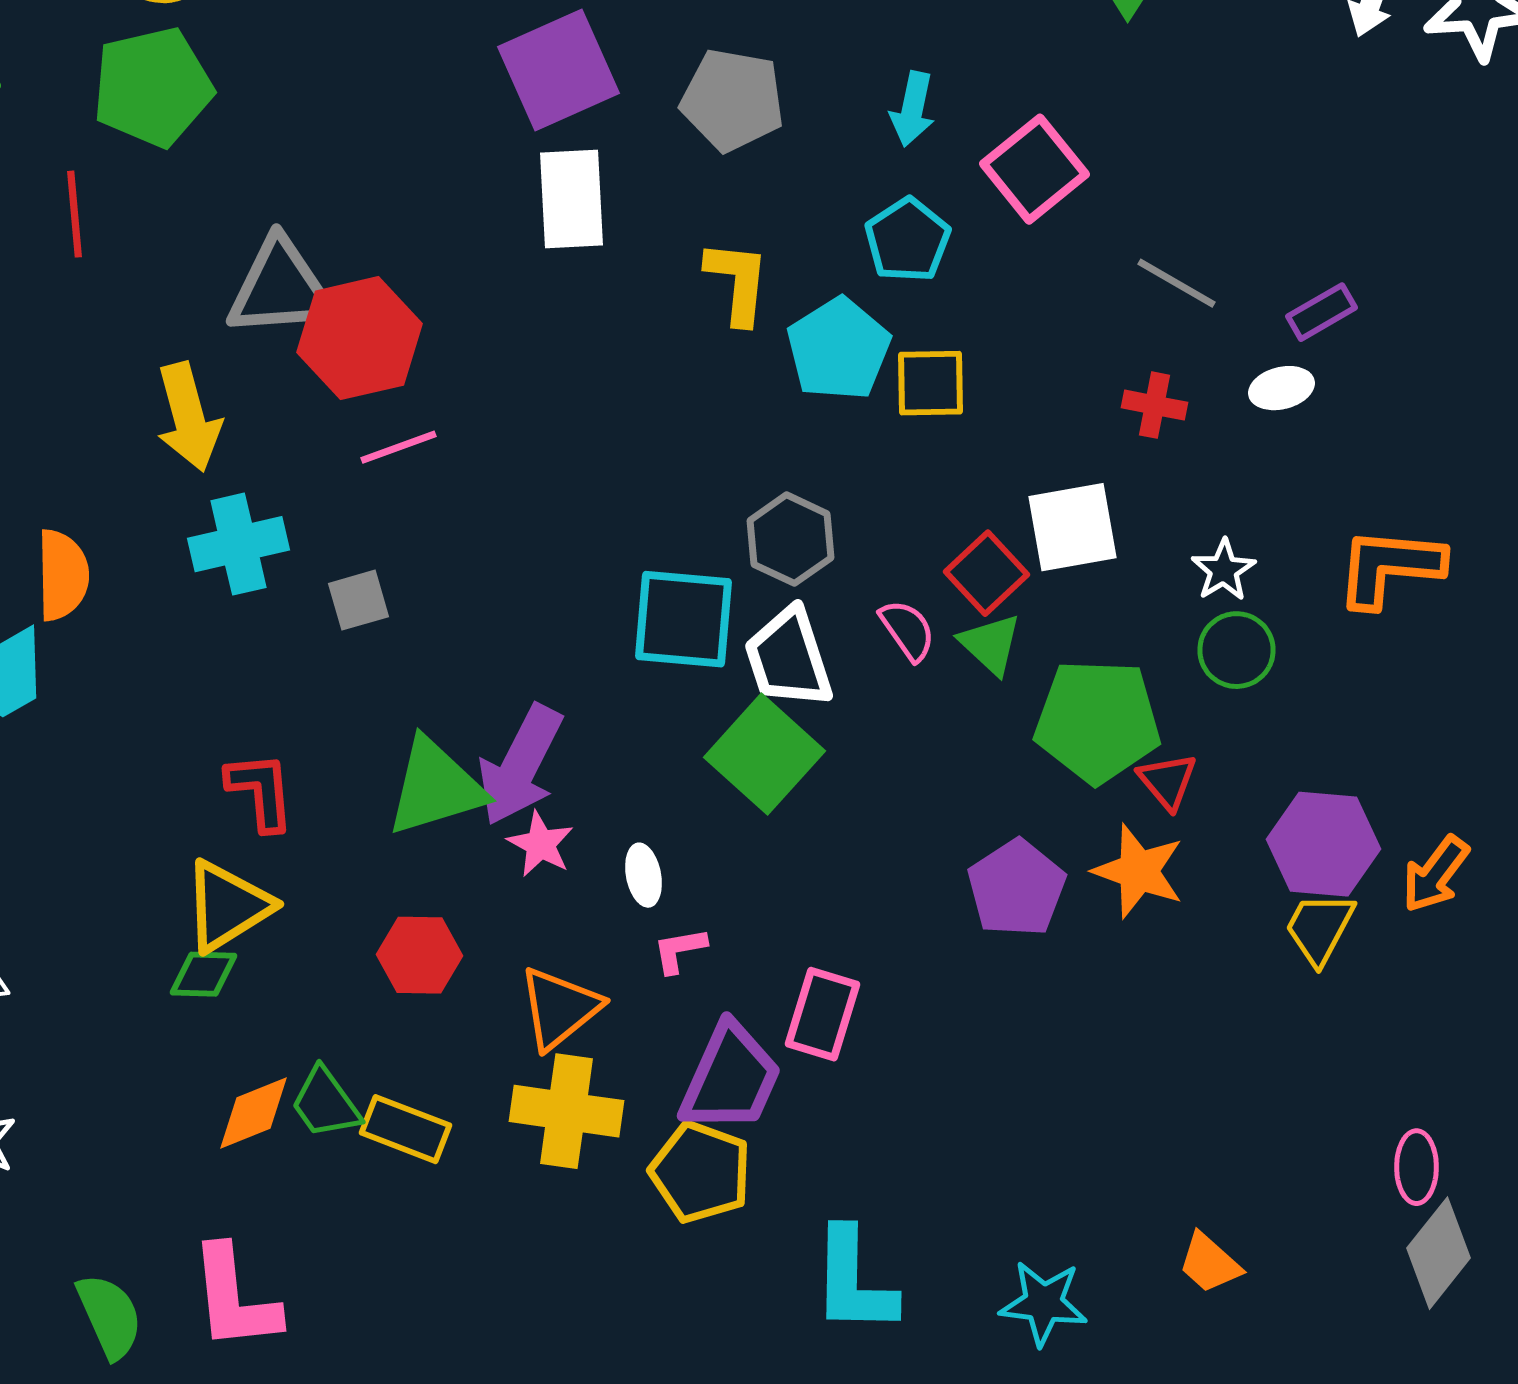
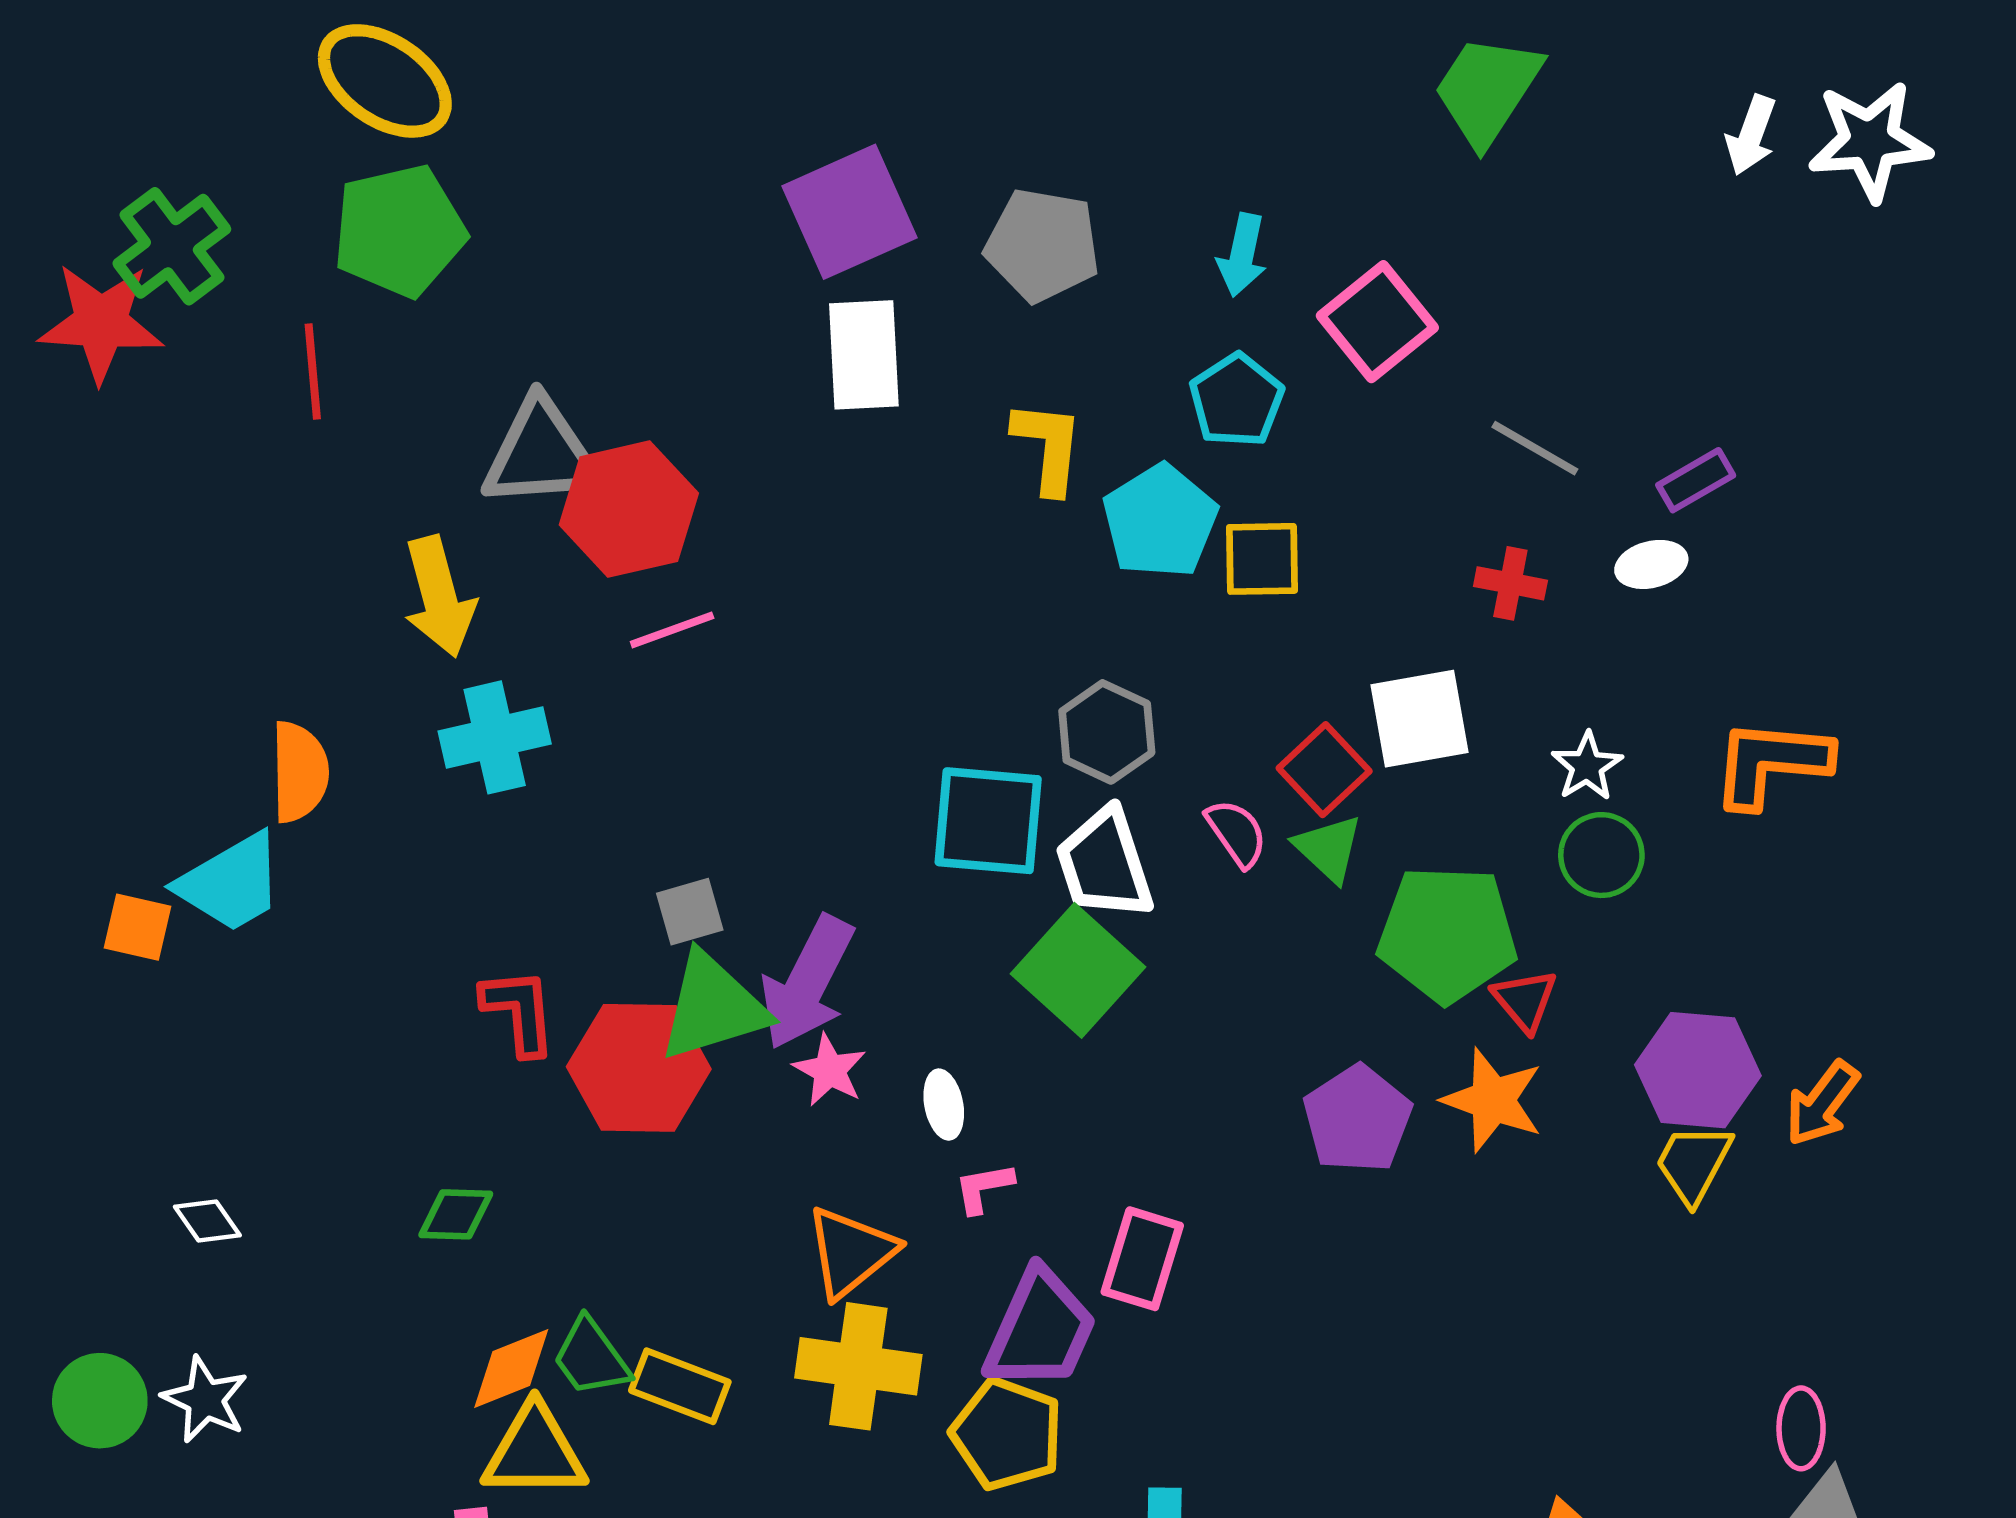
gray square: (358, 600) -> (690, 912), moved
yellow triangle: (228, 906) -> (535, 1452), moved, turned 32
red hexagon: (420, 955) -> (639, 1068), moved, size x1.5

